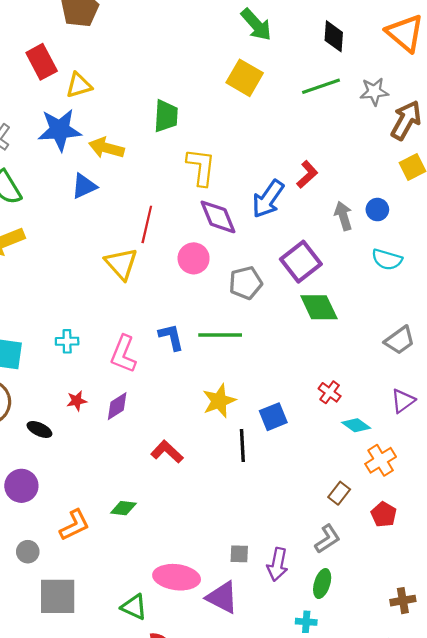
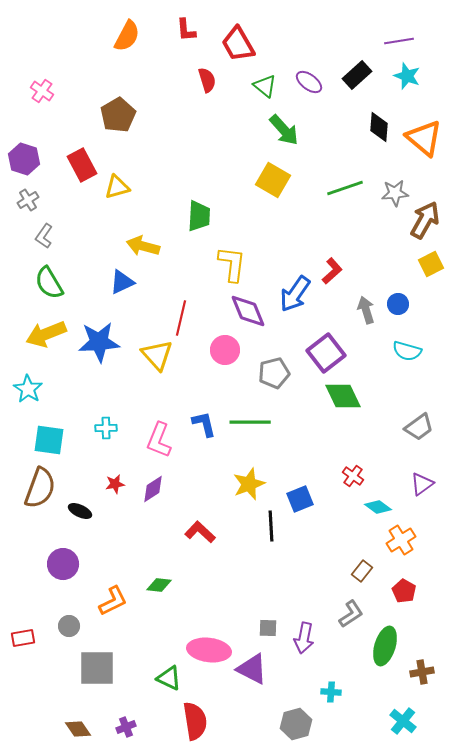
black diamond: (334, 36) -> (379, 127), moved
blue star: (60, 130) -> (99, 342), moved
green ellipse: (322, 584) -> (385, 646), moved, size x1.4

